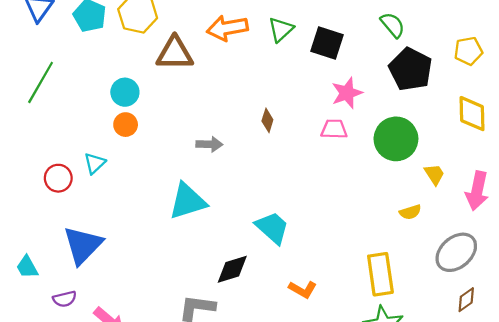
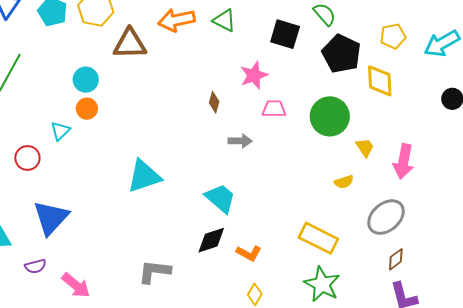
green triangle: (281, 29) -> (224, 20), turned -50
black square: (327, 43) -> (285, 34), moved
pink star: (347, 93) -> (254, 75), moved
yellow diamond: (472, 114) -> (380, 81), moved
gray arrow: (209, 144) -> (240, 141), moved
cyan triangle: (95, 163) -> (60, 131), moved
black diamond: (232, 269) -> (211, 240), moved
yellow rectangle: (380, 274) -> (318, 238), turned -54

